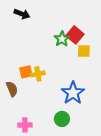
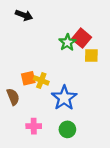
yellow cross: (38, 74) -> (41, 80), turned 32
blue star: (73, 93) -> (64, 98), moved
pink cross: (25, 125) -> (34, 126), moved

